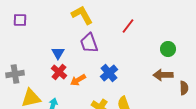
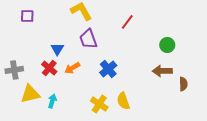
purple square: (20, 20) -> (27, 16), moved
red cross: (59, 72) -> (49, 68), moved
orange arrow: (78, 80) -> (72, 68), moved

